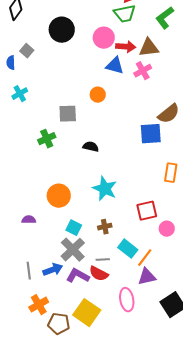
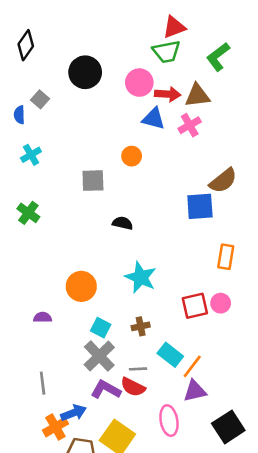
green cross: (47, 139) -> (28, 213), moved, turned -30
pink circle: (167, 229) -> (221, 303), moved
blue arrow: (53, 270) -> (74, 413), moved

